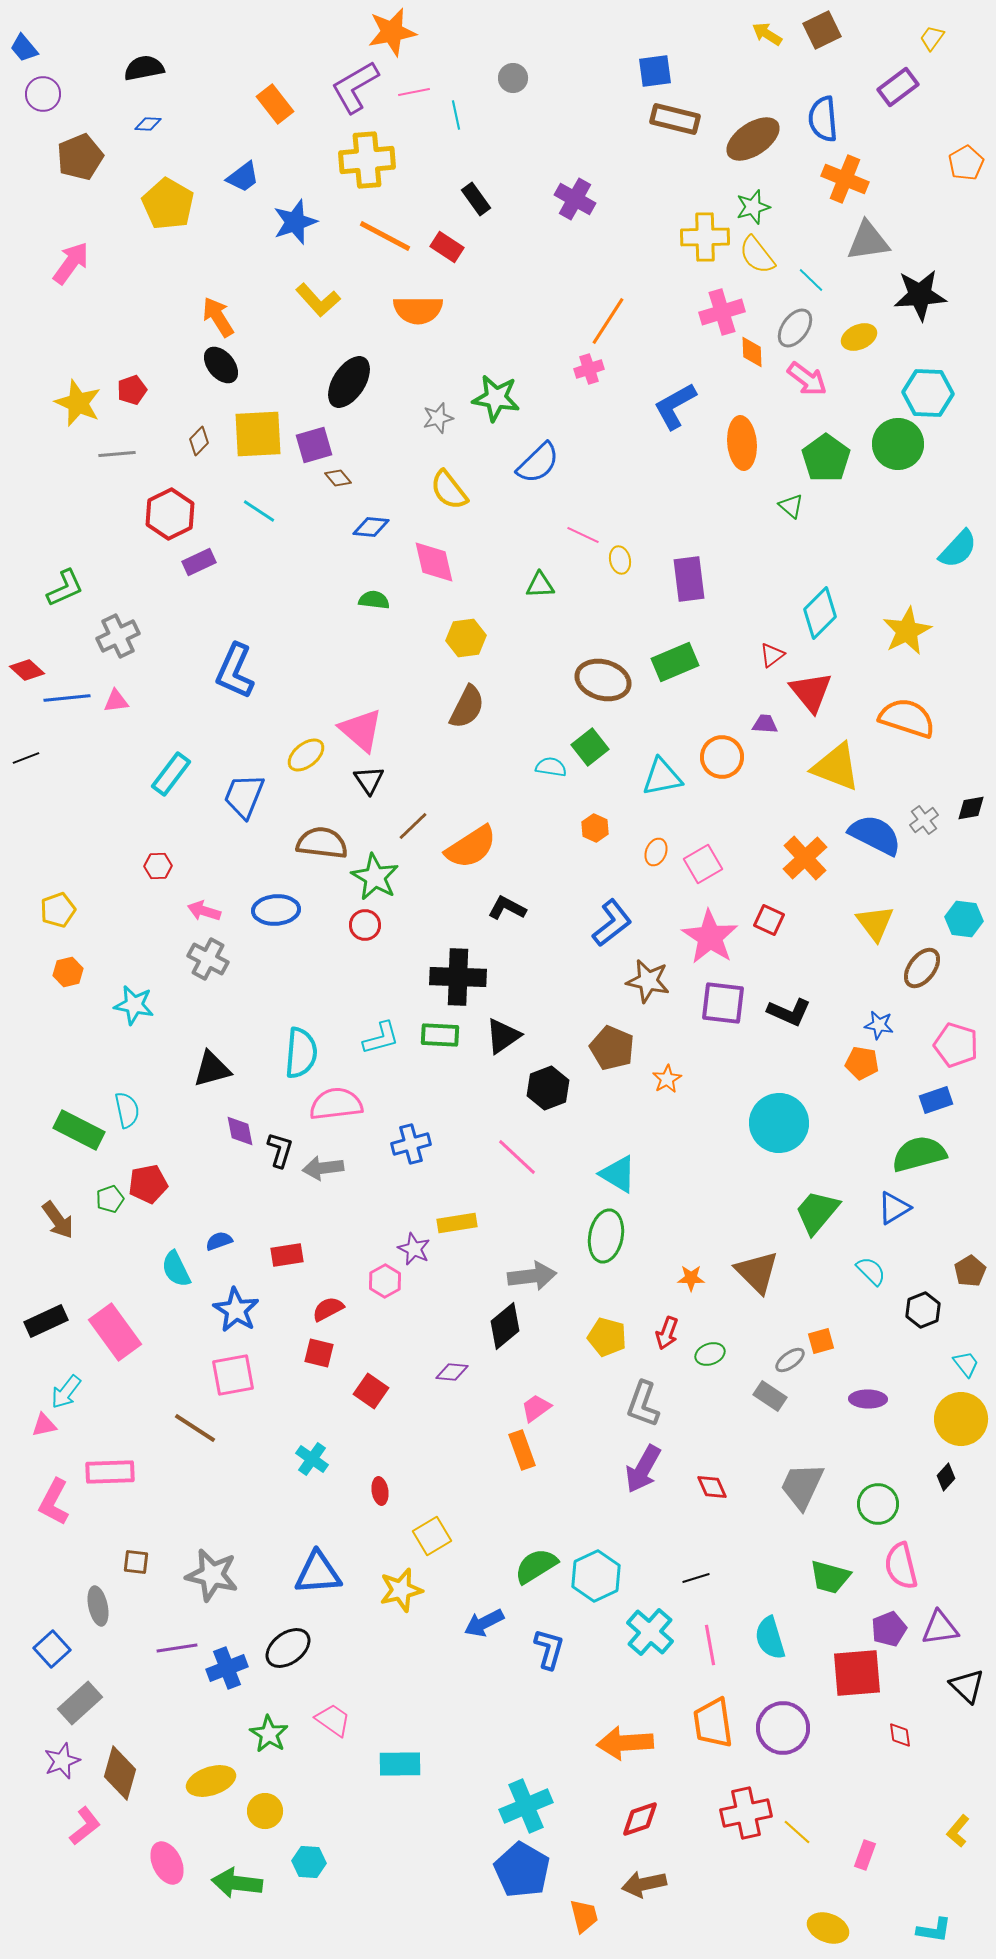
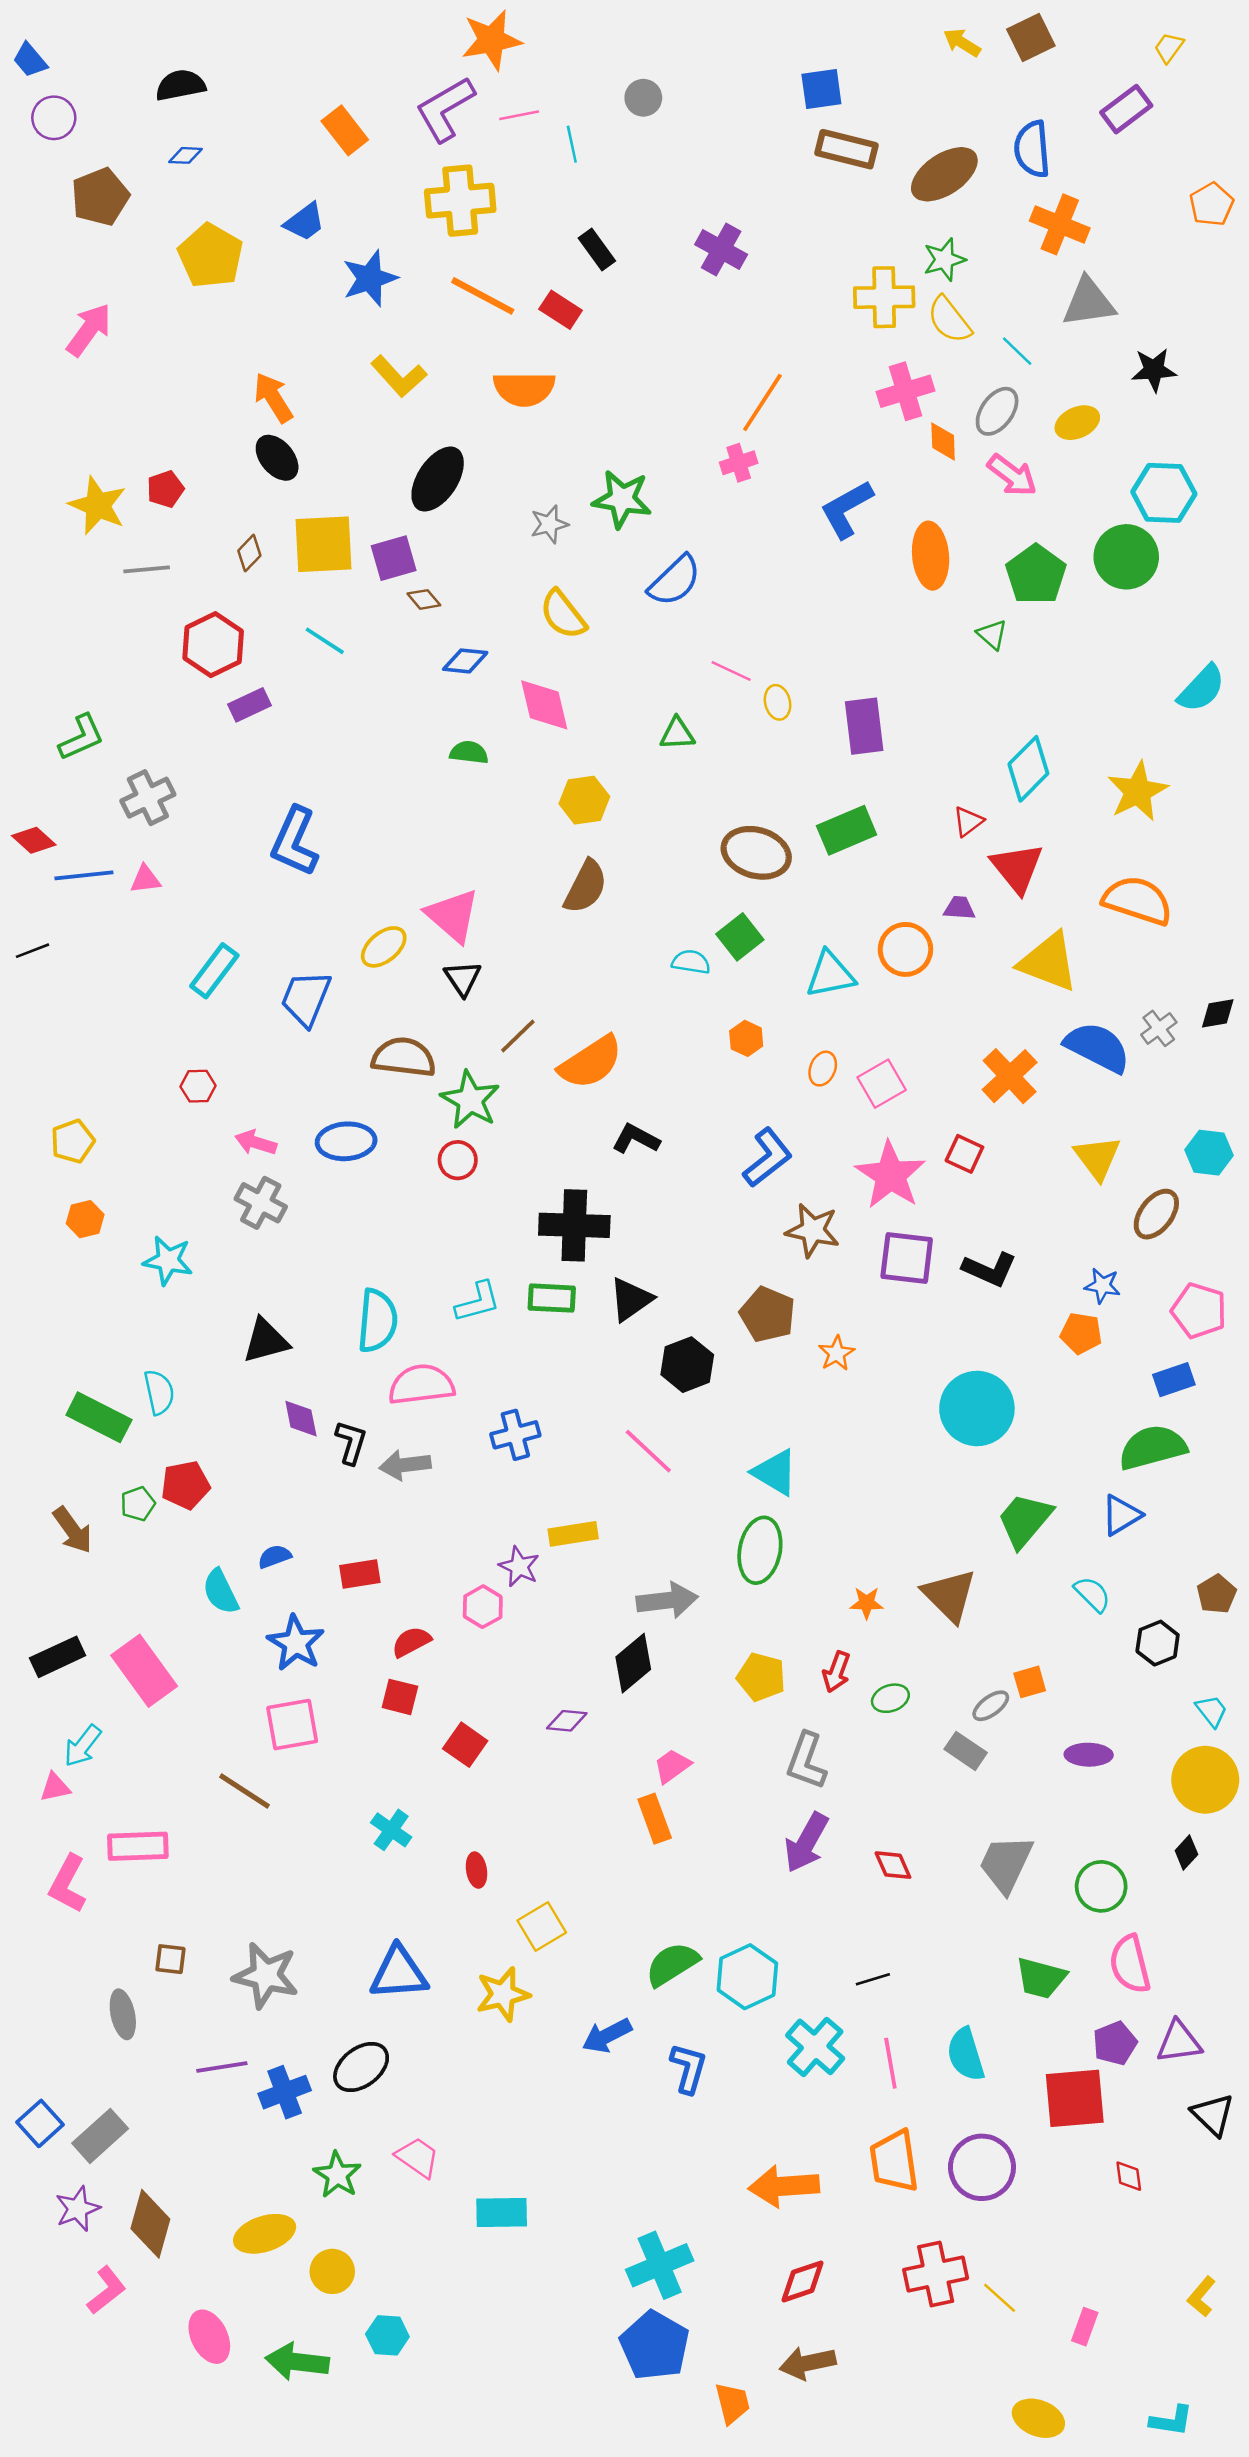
black star: (920, 295) -> (1154, 370), size x0.7
blue square: (52, 1649) -> (40, 2123), moved

